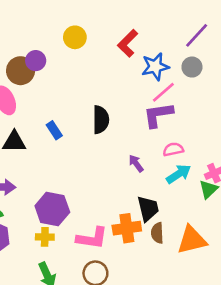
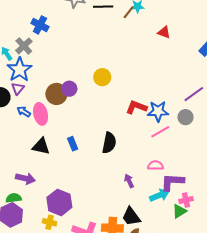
red L-shape: (128, 43) -> (136, 107), moved, turned 55
purple L-shape: (158, 115) -> (172, 182), moved
pink semicircle: (173, 149) -> (155, 165), moved
black trapezoid: (148, 209) -> (131, 217), turned 145

